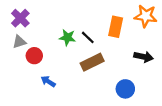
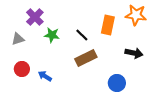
purple cross: (20, 18) -> (35, 17), moved
green star: (67, 37) -> (52, 35), moved
red circle: (34, 56) -> (22, 69), moved

